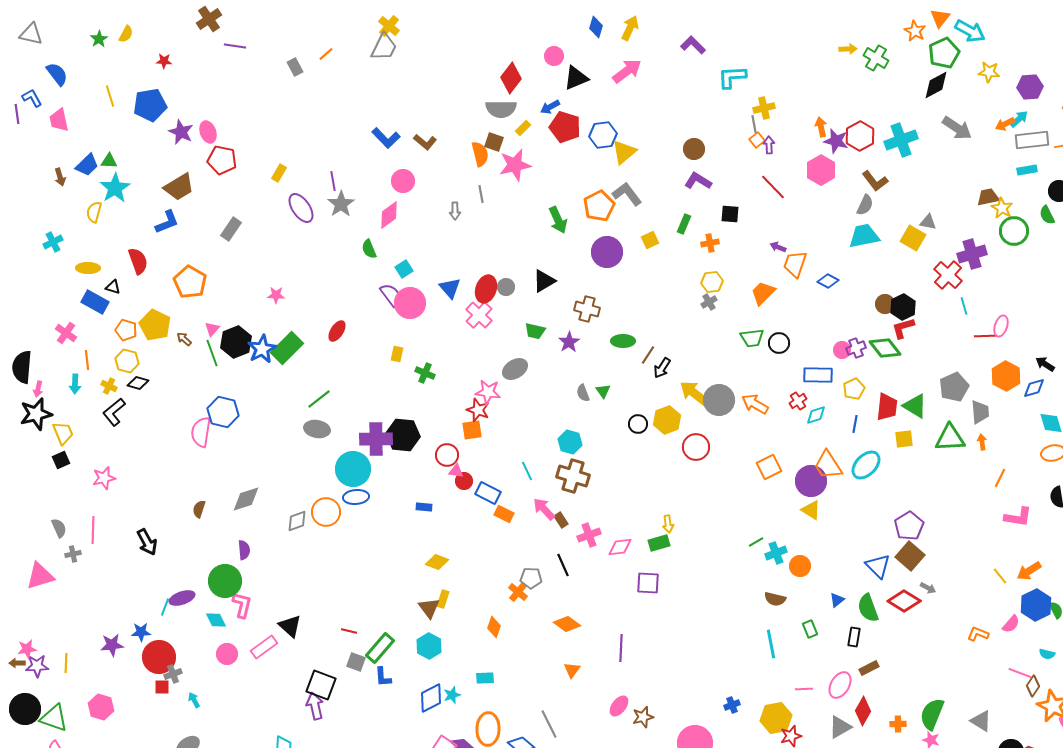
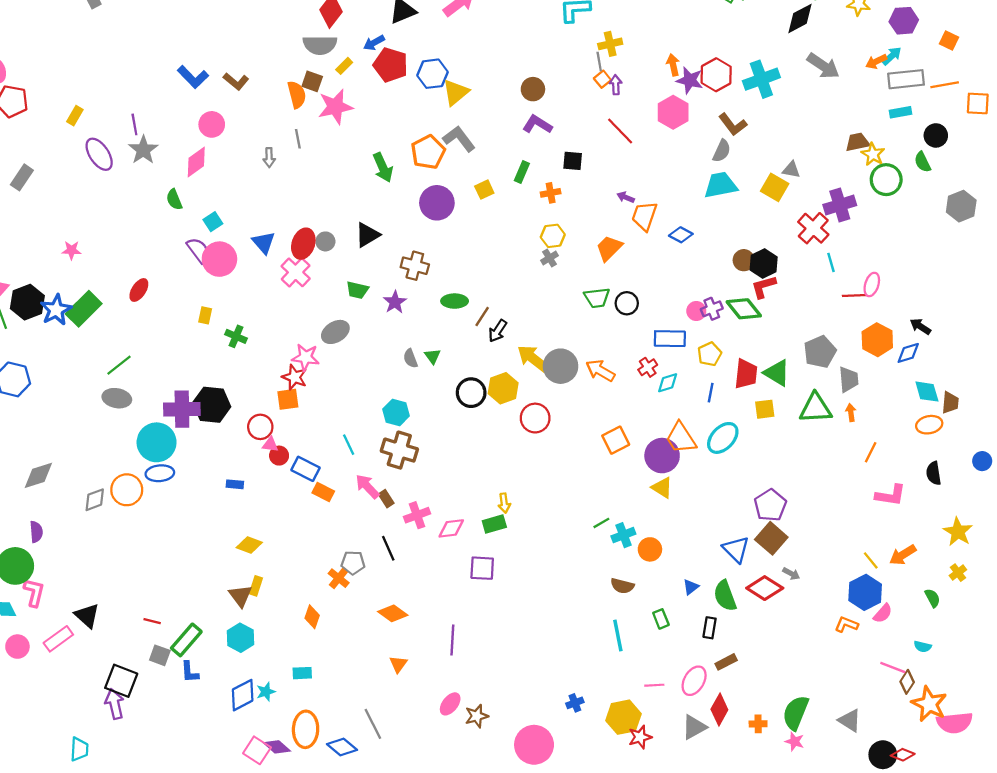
black circle: (638, 424) -> (471, 393), size x1.4
blue hexagon: (1036, 605) -> (865, 592), moved

